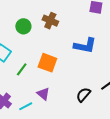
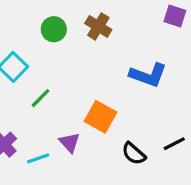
orange square: (47, 63) -> (100, 117), moved
black semicircle: (83, 95) -> (134, 154), turned -98

